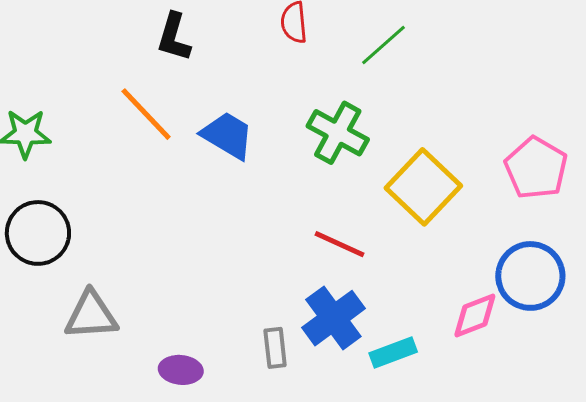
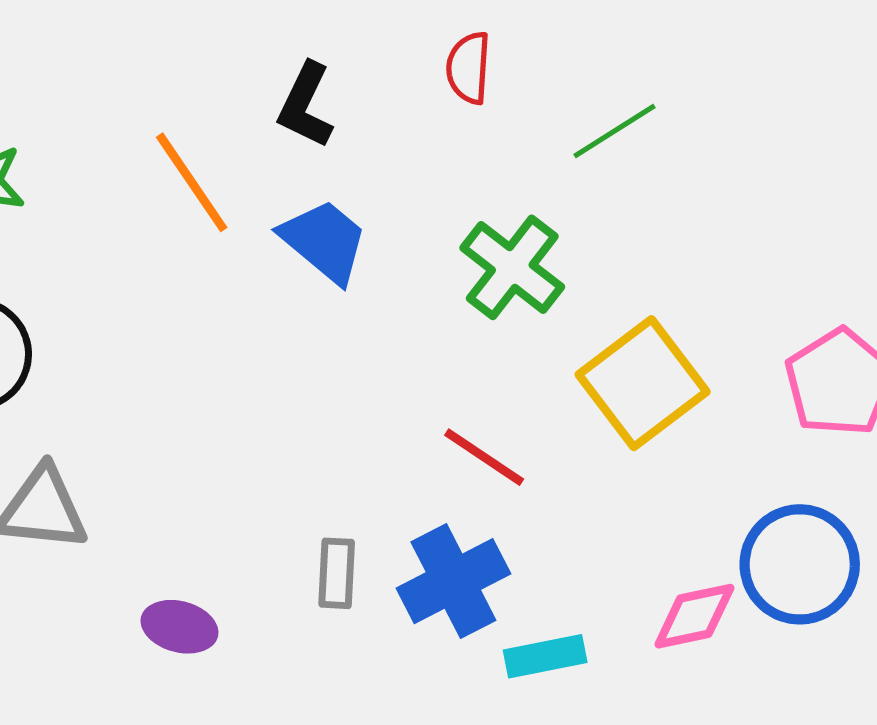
black L-shape: (174, 37) -> (306, 105), moved
gray rectangle: (275, 348) -> (337, 573), moved

